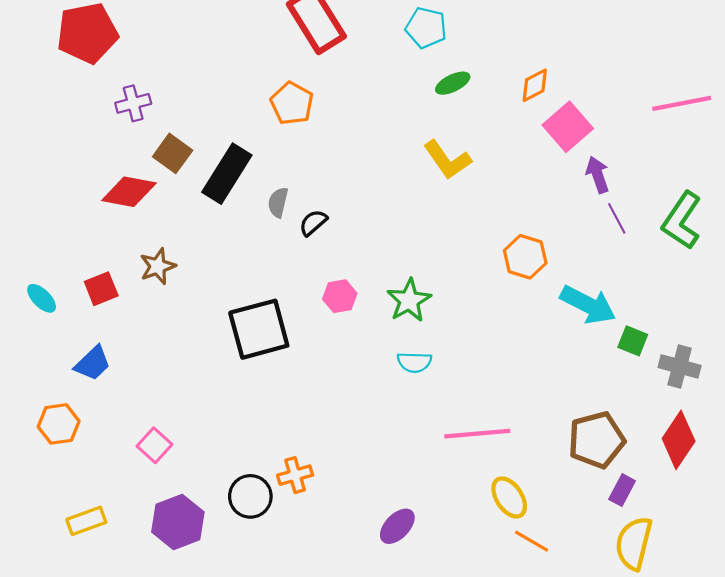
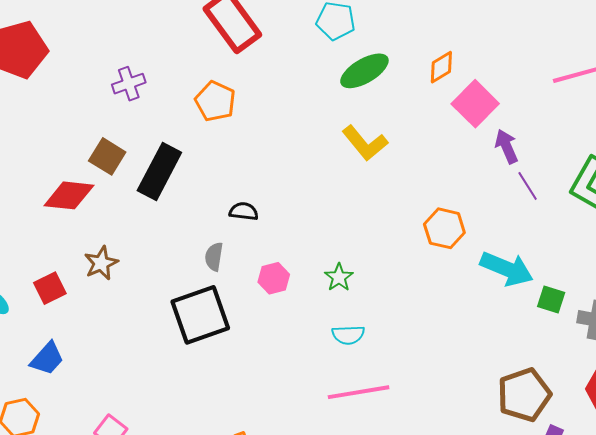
green ellipse: (453, 83) -> (364, 71), size x1.5
purple cross: (133, 103) -> (129, 84), moved
gray semicircle: (278, 202) -> (214, 257), moved
black semicircle: (313, 223) -> (244, 211), turned 52
green star: (409, 300) -> (339, 277), size x0.7
pink line: (477, 434) -> (359, 392), moved

